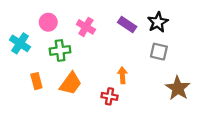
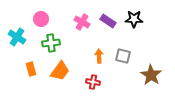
black star: (158, 22) -> (134, 19), turned 30
pink cross: (86, 27) -> (82, 22), moved
gray square: (159, 52) -> (123, 56), moved
orange arrow: (122, 75) -> (99, 56), moved

